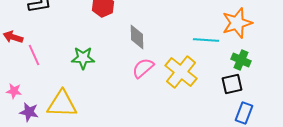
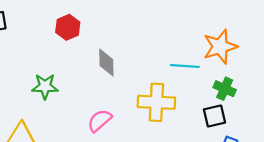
pink semicircle: (143, 68) -> (100, 121), moved
yellow cross: (181, 72) -> (156, 102), turned -36

